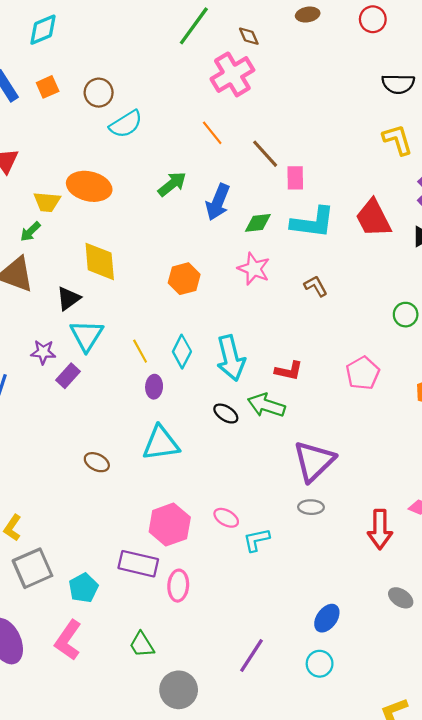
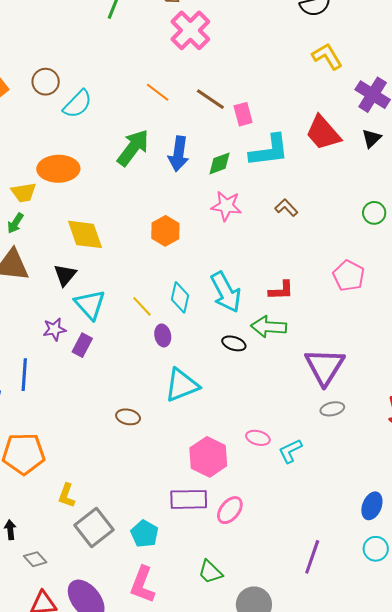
pink cross: (232, 74) -> (190, 30), moved
green arrow: (172, 184) -> (133, 148), size x1.4
pink ellipse: (178, 586) -> (230, 510), turned 48

